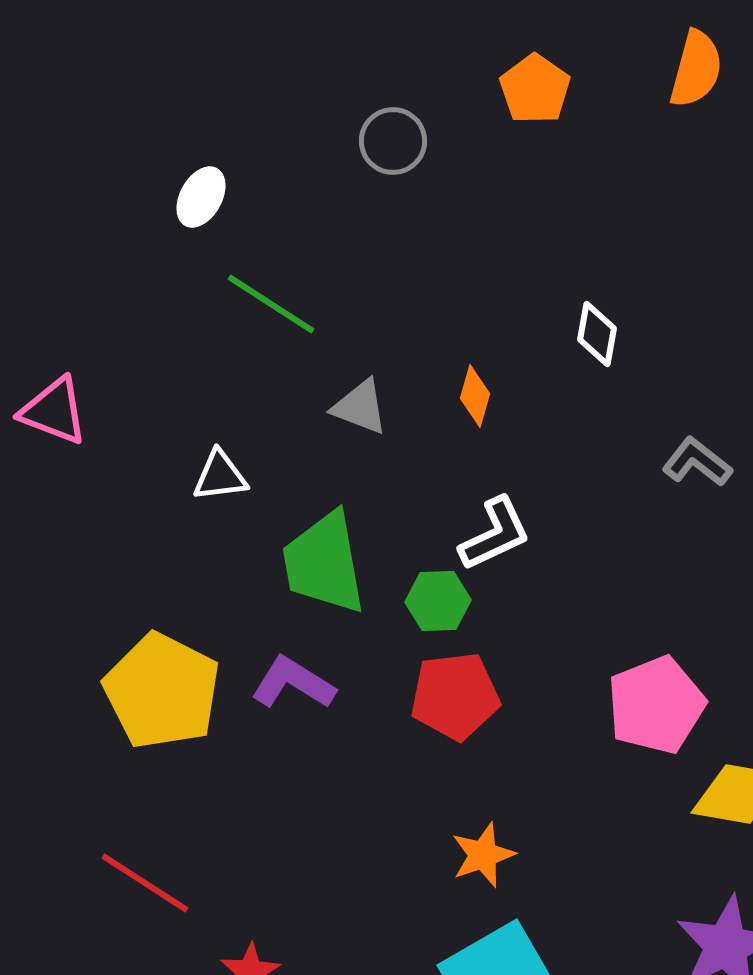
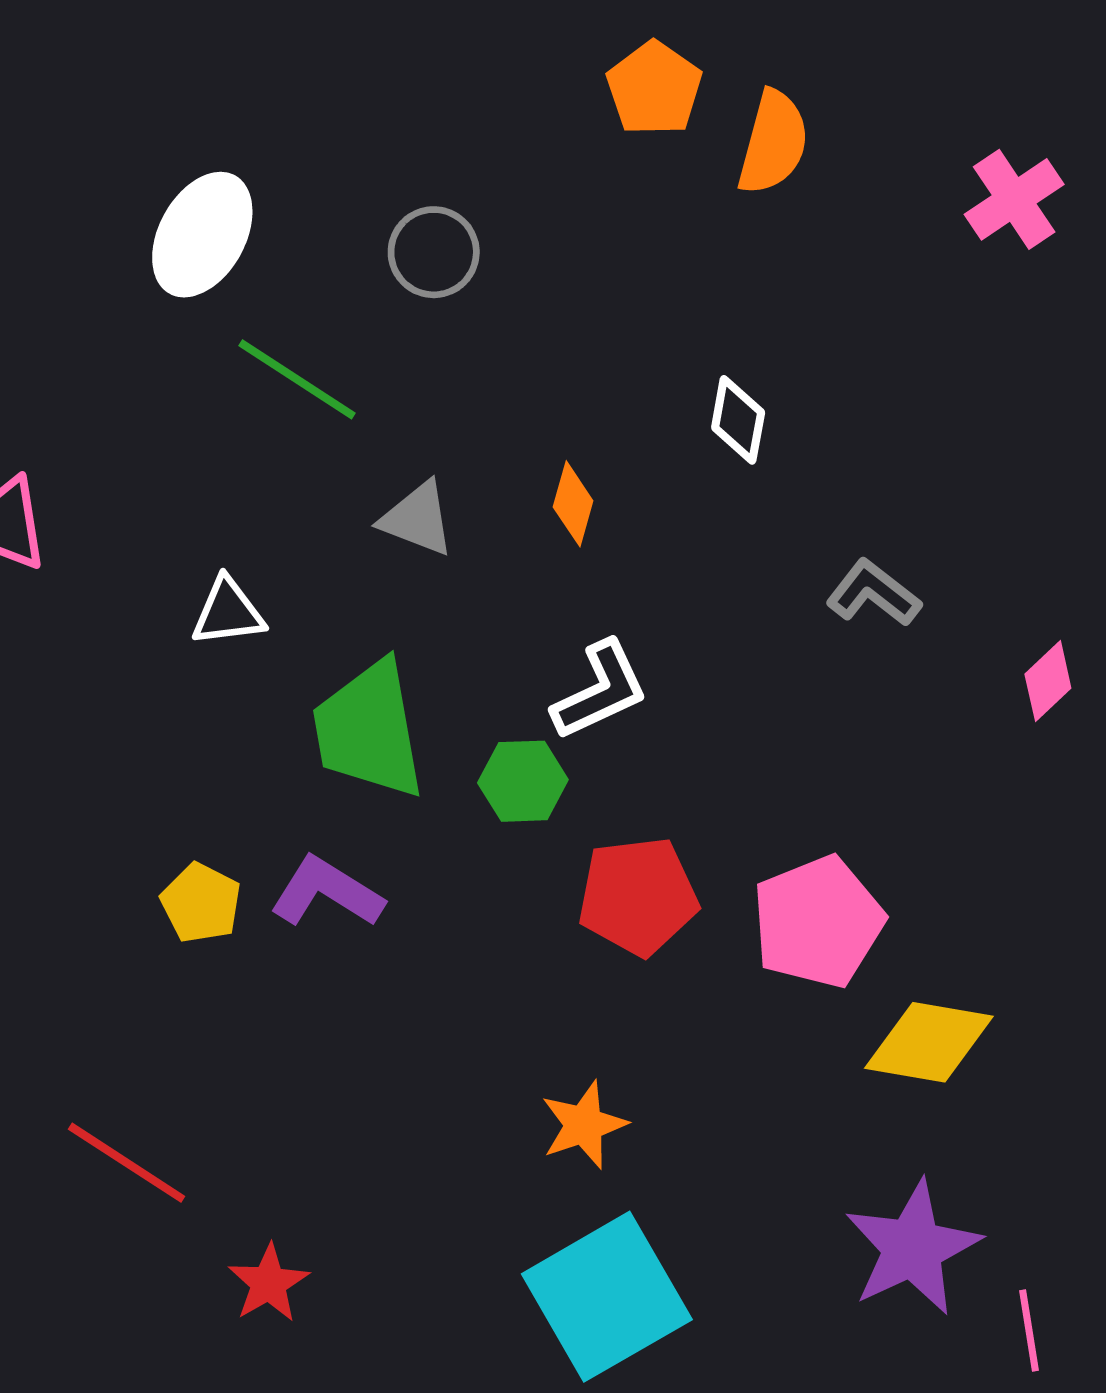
orange semicircle: (696, 69) -> (773, 143), moved
gray circle: (393, 141) -> (434, 252), moved
white ellipse: (201, 197) -> (202, 235), size x1.5
yellow pentagon: (162, 691) -> (201, 903), moved, size x0.5
red pentagon: (455, 696) -> (638, 896), moved

